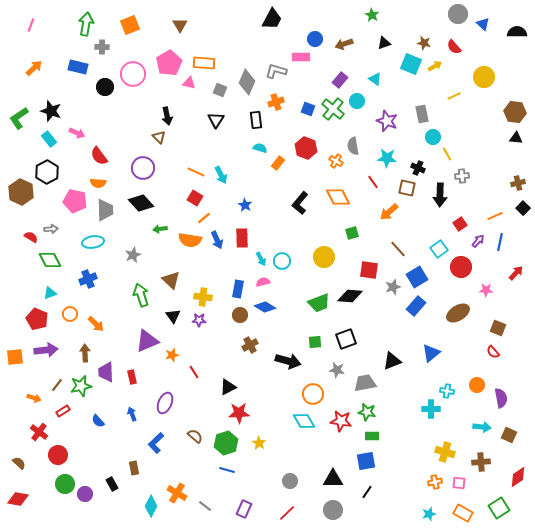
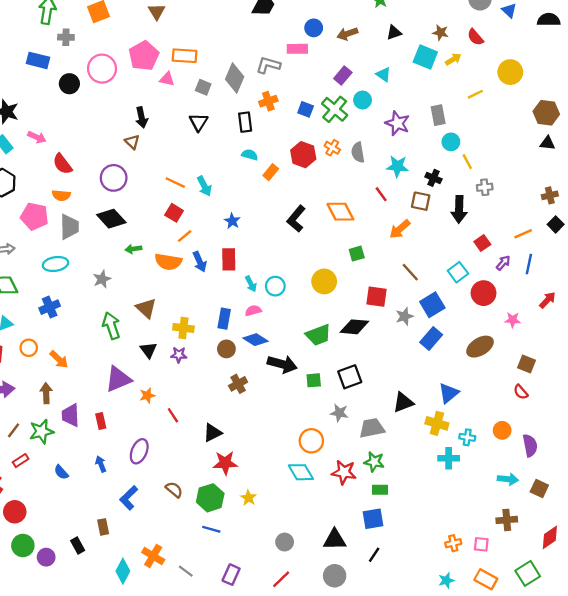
orange cross: (336, 161) -> (332, 148), moved
black arrow: (288, 361) -> (282, 364), moved
yellow cross: (445, 452) -> (437, 423), moved

